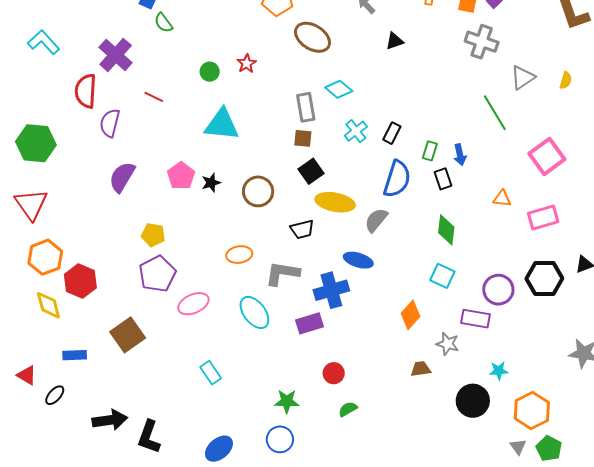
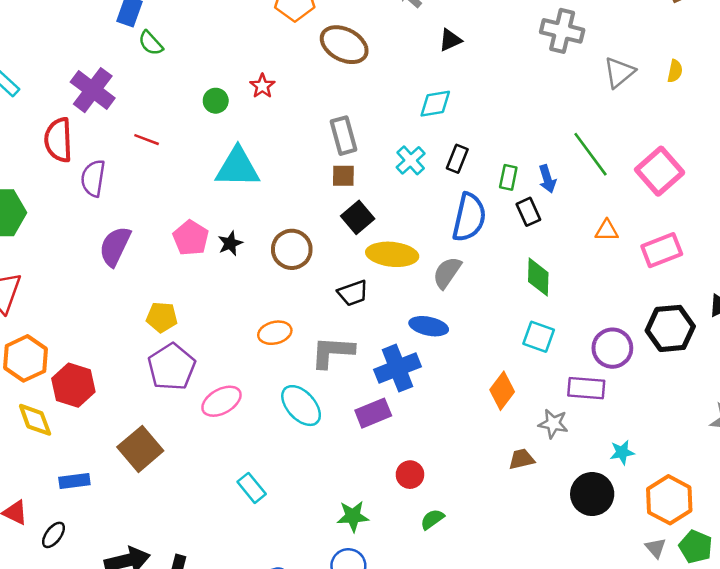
cyan diamond: (339, 89) -> (435, 104), moved, turned -44
green line: (495, 113) -> (590, 154), moved

